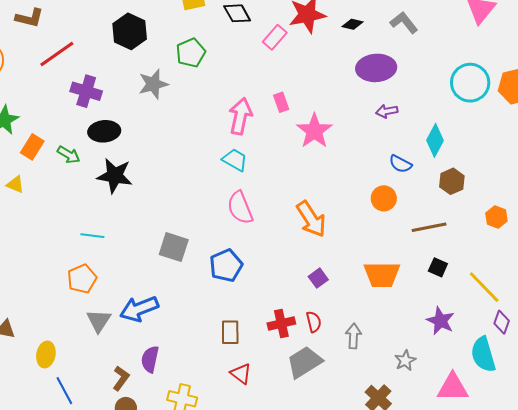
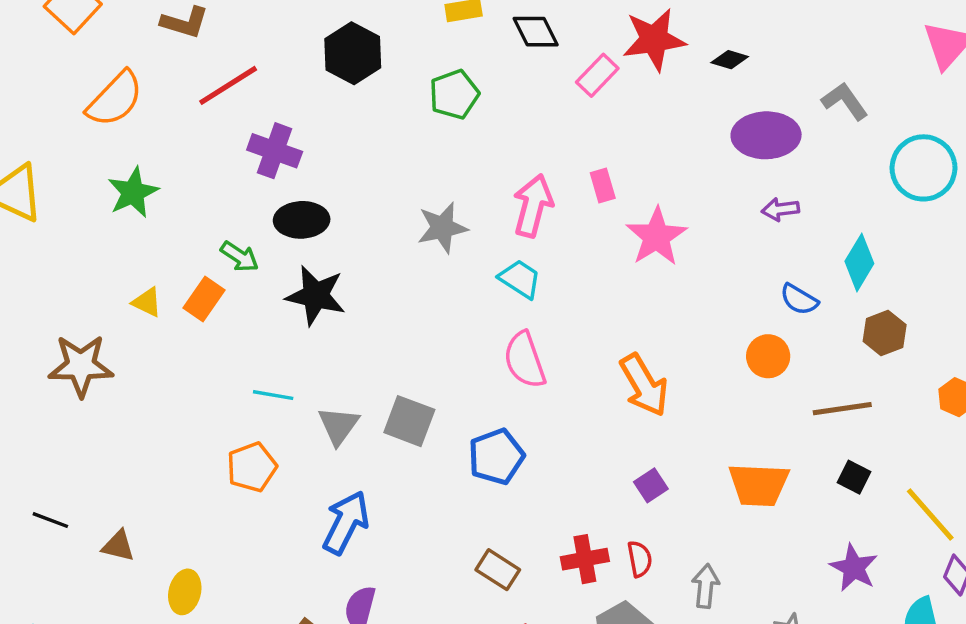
gray L-shape: (404, 23) -> (845, 101), moved
gray star: (153, 84) -> (442, 228), moved
orange rectangle: (32, 147) -> (204, 299), moved
blue arrow: (139, 309) -> (346, 523), turned 135
gray triangle: (99, 321) -> (338, 426), moved
brown rectangle: (230, 332) -> (498, 570), turned -60

